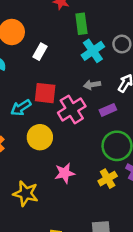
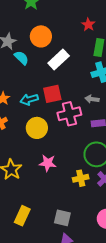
white rectangle: (40, 52) -> (59, 59), size x1.5
red square: (45, 93) -> (52, 94), turned -36

